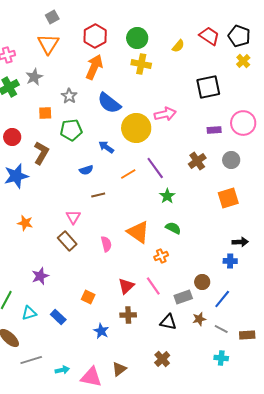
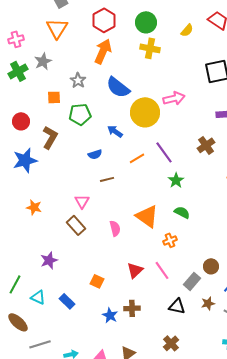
gray rectangle: (183, 297) -> (192, 281), turned -30
cyan triangle: (29, 313) -> (38, 297), turned 42
brown cross: (128, 315) -> (132, 308), moved

